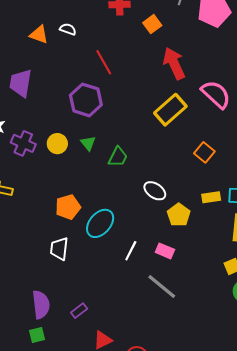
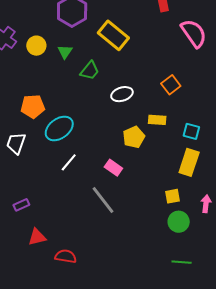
yellow rectangle: (170, 110) -> (113, 35), moved, turned 68
white ellipse: (155, 191) -> (122, 94), moved, turned -65
yellow rectangle: (211, 197) -> (157, 120), moved
white line: (131, 251) -> (69, 162), moved

